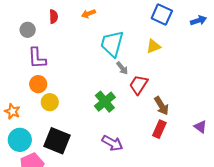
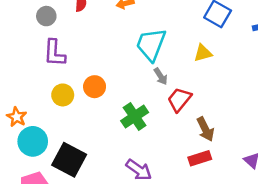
orange circle: (38, 84) -> (95, 87), moved
yellow circle: (50, 102) -> (63, 95), moved
red rectangle: (159, 129) -> (200, 158), turned 42
cyan circle: (20, 140) -> (33, 141), moved

